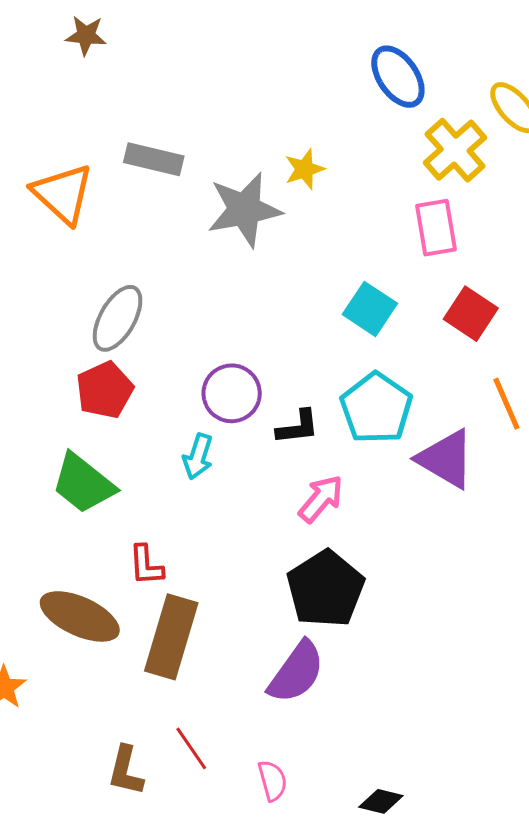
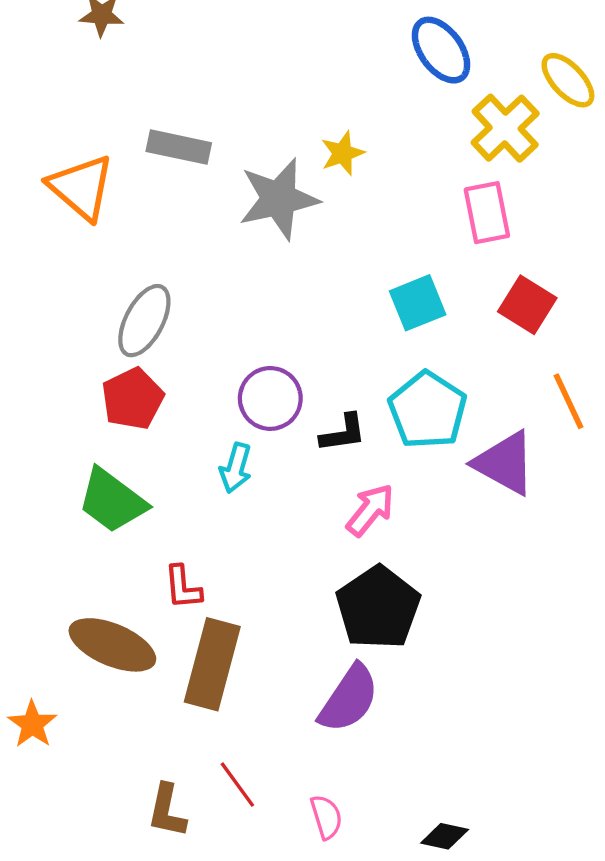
cyan square: (370, 309) -> (418, 303), turned 36

